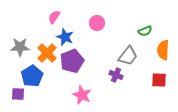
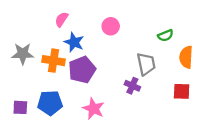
orange cross: (47, 53) -> (53, 61), turned -36
gray trapezoid: (128, 56) -> (146, 64), turned -50
blue pentagon: (32, 76) -> (50, 103), moved, turned 30

